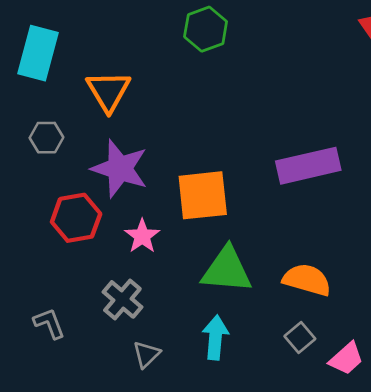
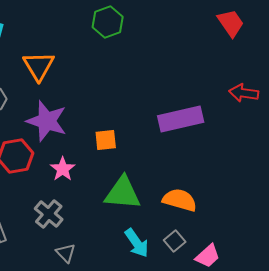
orange square: (203, 195) -> (106, 140), size x0.6
cyan arrow: (215, 337) -> (137, 243), moved, turned 140
gray triangle: (146, 354) -> (66, 253), turned -30

